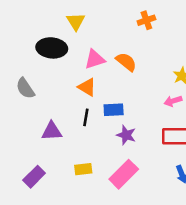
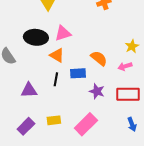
black ellipse: (52, 48) -> (36, 37), moved
orange semicircle: (126, 62) -> (99, 58), moved
purple star: (126, 135) -> (97, 91), moved
purple rectangle: (34, 177) -> (26, 126), moved

